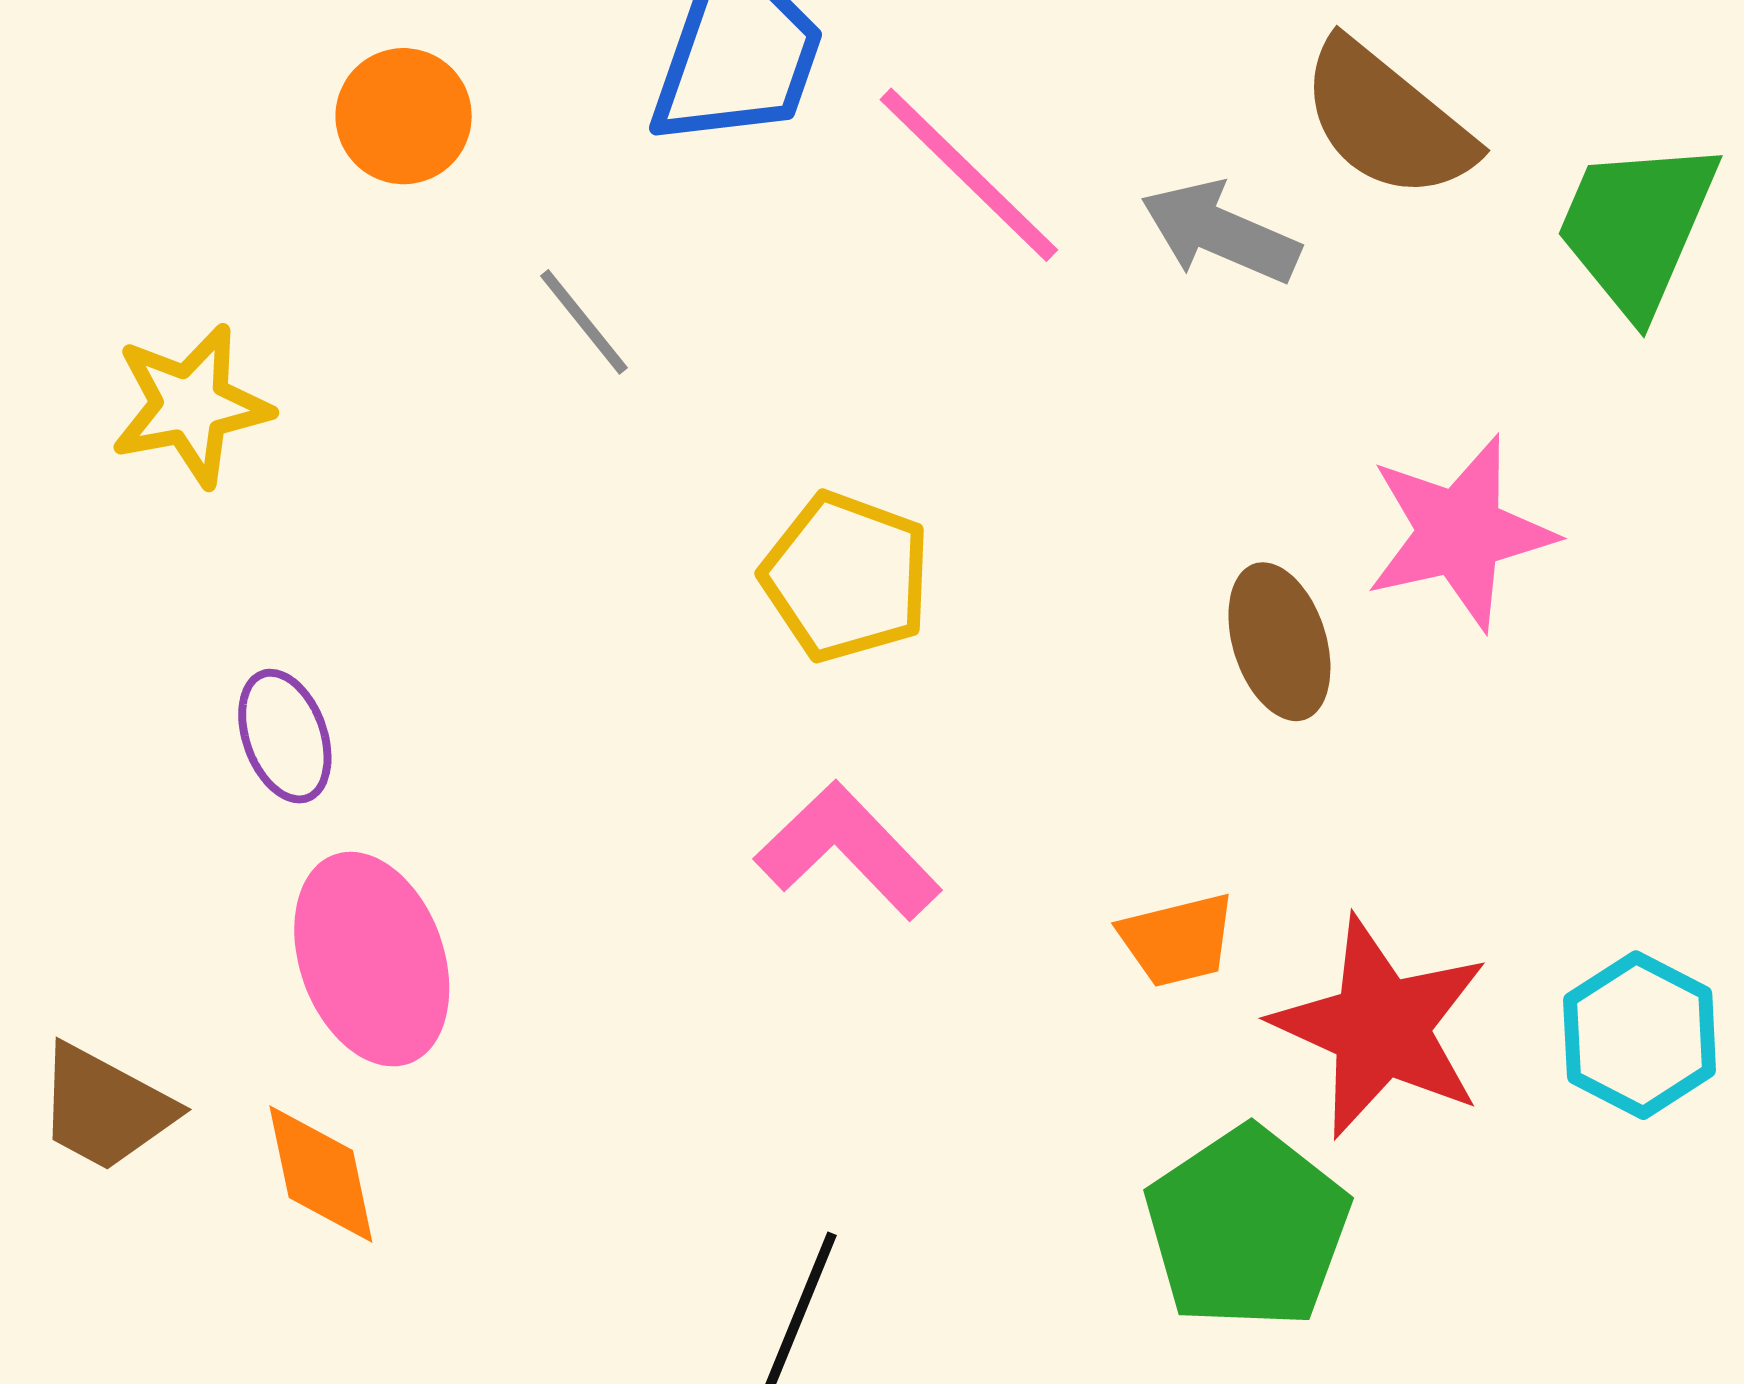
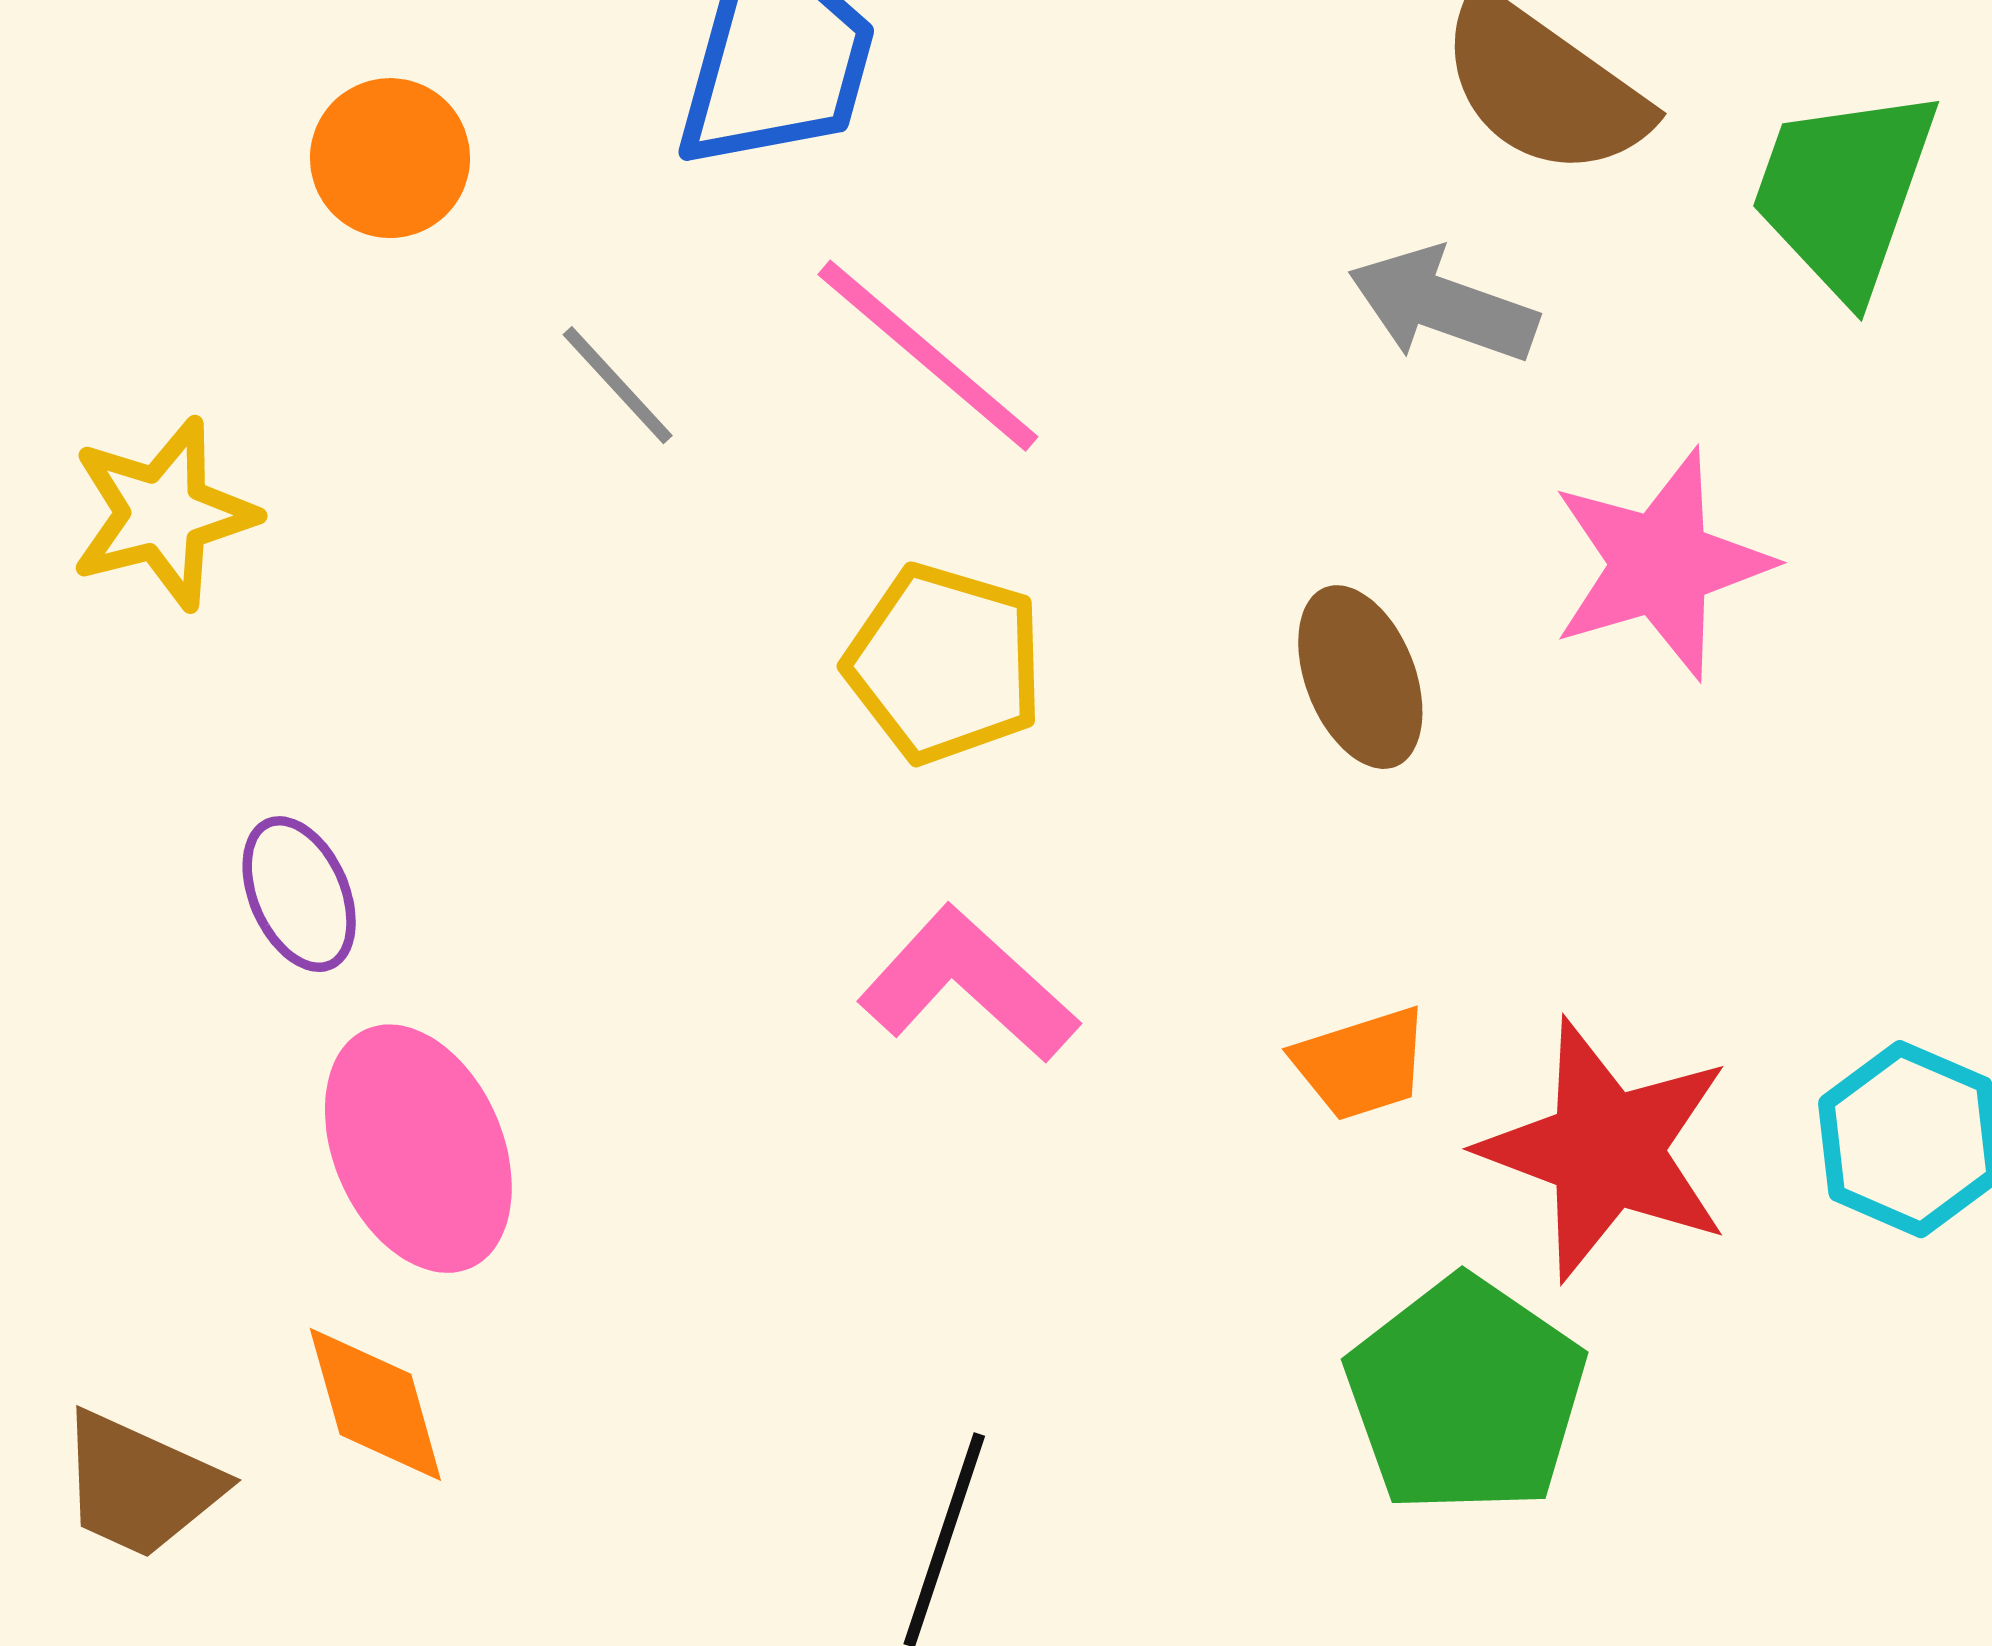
pink line: (969, 175) -> (928, 356), moved
gray arrow: (1220, 232) -> (1443, 305), moved
brown ellipse: (1279, 642) -> (1360, 677), moved
brown trapezoid: (105, 1108) -> (140, 1485), moved

